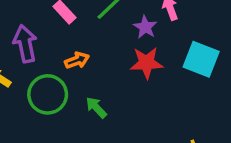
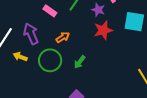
green arrow: (96, 107) -> (80, 62), turned -88

